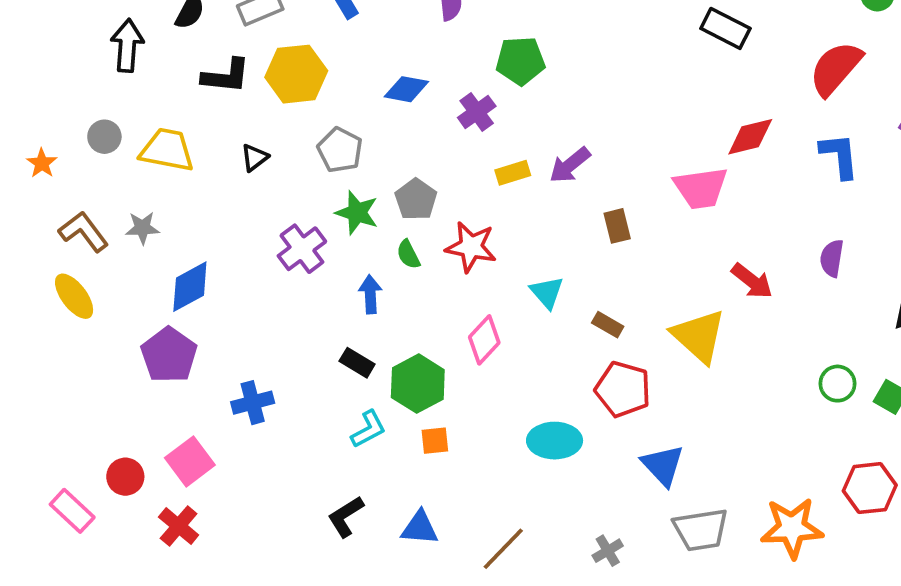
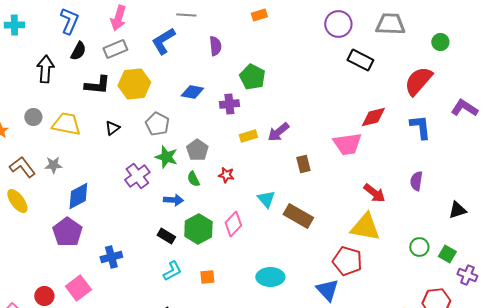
green pentagon: (520, 61) -> (252, 77), turned 30
purple cross: (477, 112) -> (229, 104), turned 30
red star: (471, 247) -> (226, 175), size x0.6
blue arrow: (370, 294) -> (173, 200), turned 96
brown rectangle: (608, 325) -> (298, 216), size x1.8
yellow triangle: (699, 336) -> (365, 227), moved, turned -32
green hexagon: (418, 384) -> (198, 229), moved
red pentagon: (623, 389) -> (347, 261), moved

